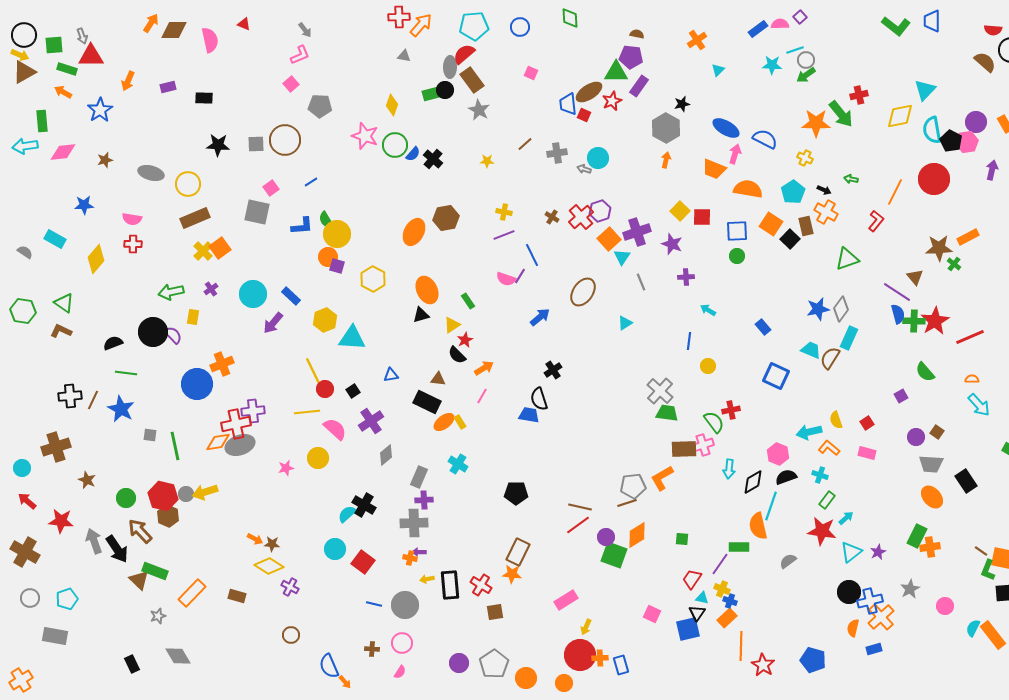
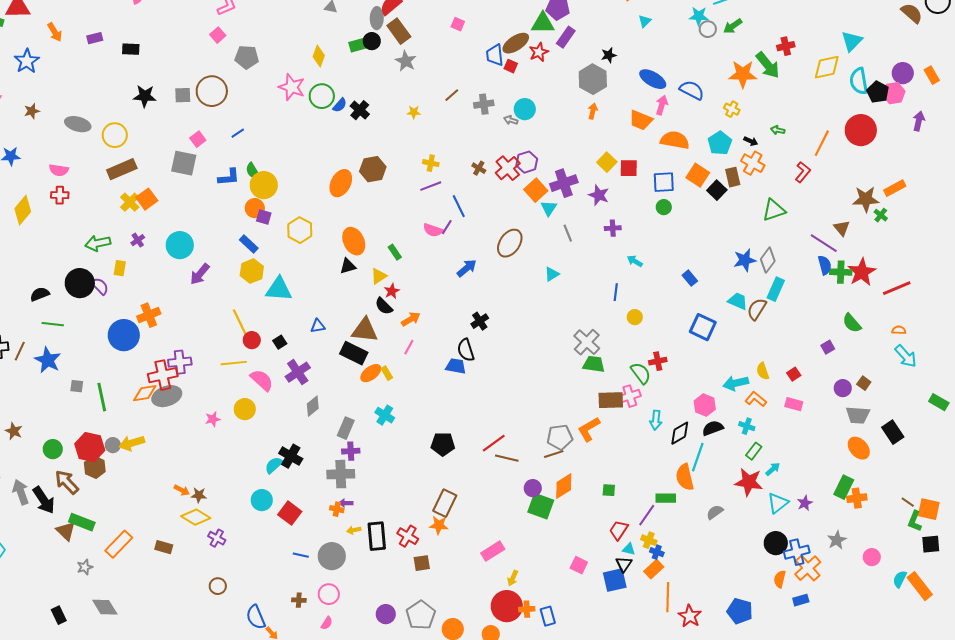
gray circle: (806, 60) -> (708, 29), moved
orange arrow: (128, 81) -> (55, 32), turned -54
blue rectangle: (291, 296) -> (249, 244), moved
brown triangle: (438, 379) -> (365, 330), size x1.8
red line: (578, 525) -> (494, 443), moved

